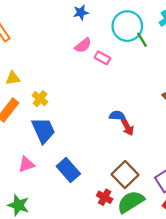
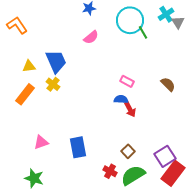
pink rectangle: (102, 58) -> (127, 81), moved
blue trapezoid: (43, 130) -> (56, 61), moved
blue rectangle: (68, 170) -> (78, 147), turned 30
brown square: (125, 175) -> (128, 151), size x0.6

